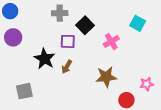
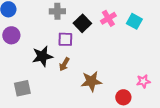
pink cross: (111, 41) -> (108, 18), moved
black star: (44, 59) -> (42, 56), turned 30
brown star: (106, 77) -> (91, 81), moved

